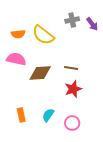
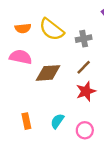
gray cross: (72, 20) -> (84, 39), moved
brown line: (71, 68) -> (84, 67), turned -56

